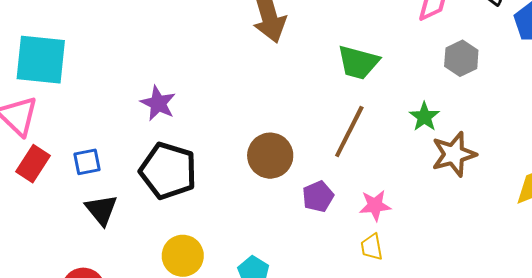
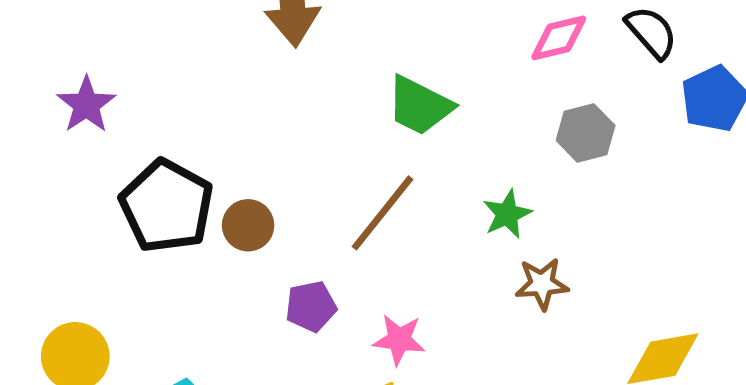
brown star: (454, 154) -> (542, 284), size x0.7
brown circle: (270, 156) -> (248, 225), size x0.7
black pentagon: (168, 171) -> (167, 206), moved

